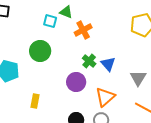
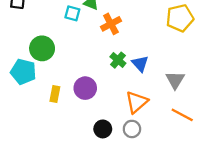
green circle: (40, 51) -> (42, 48), moved
purple circle: (76, 82) -> (85, 88), moved
yellow rectangle: (35, 101) -> (55, 94), moved

